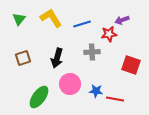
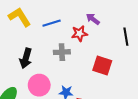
purple arrow: (122, 20) -> (93, 19), turned 56

